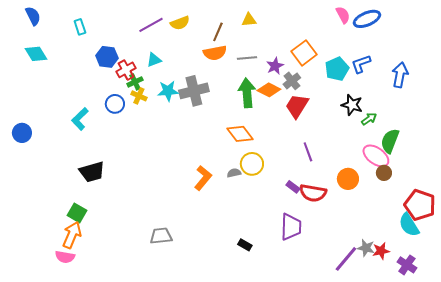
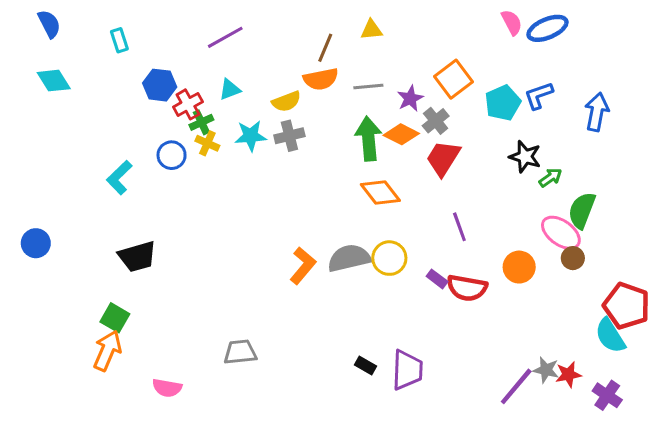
yellow semicircle: (180, 23) -> (286, 101), moved
gray cross: (194, 91) -> (289, 136), size x0.7
blue circle: (22, 133) -> (36, 243), moved
orange diamond: (240, 134) -> (380, 192), moved
yellow circle: (252, 164) -> (389, 258), moved
gray semicircle: (234, 173) -> (349, 258), size x2.0
purple trapezoid: (291, 227) -> (407, 370), moved
pink semicircle: (65, 257) -> (167, 388), moved

